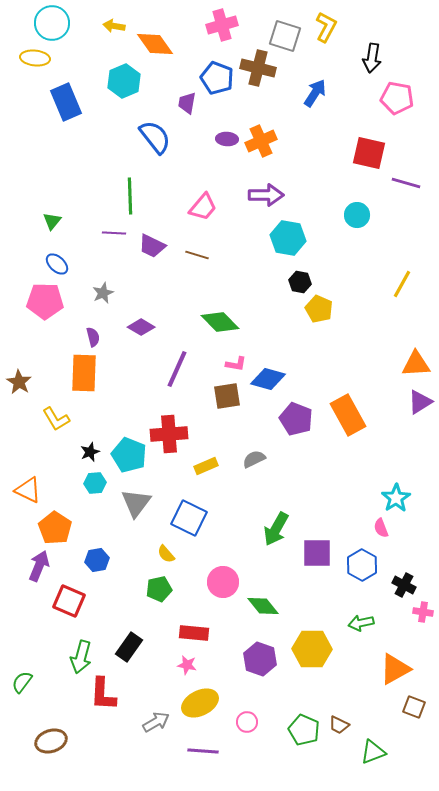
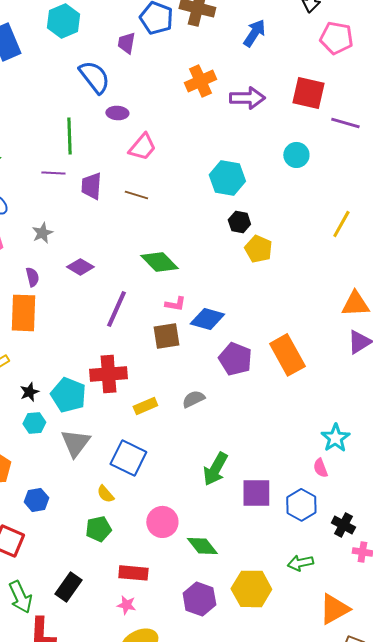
purple ellipse: (227, 139) -> (117, 113), moved
purple arrow: (266, 195) -> (247, 98), moved
purple trapezoid: (152, 246) -> (91, 186), turned 68
green arrow: (81, 657) -> (20, 597), turned -40

